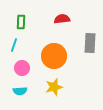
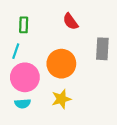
red semicircle: (62, 19) -> (70, 21), turned -119
pink circle: (22, 68) -> (25, 77), size x1.6

